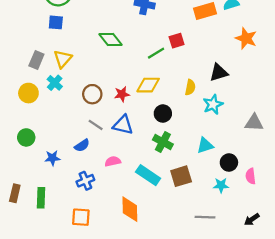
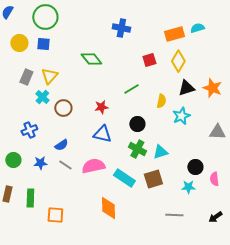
orange star: (246, 38) -> (212, 88), moved
green line: (156, 53) -> (131, 89), moved
yellow diamond: (148, 85) -> (178, 61), moved, turned -60
yellow circle: (28, 93) -> (19, 43), moved
brown circle: (92, 94) -> (63, 108), moved
gray line: (96, 125) -> (65, 165), moved
green circle: (26, 137) -> (13, 160), moved
blue semicircle: (82, 145) -> (61, 145), moved
cyan triangle: (205, 145) -> (160, 152), moved
pink semicircle: (113, 161) -> (93, 166), size x1.6
blue cross: (85, 181) -> (29, 130), moved
orange square: (81, 217) -> (55, 215), moved

